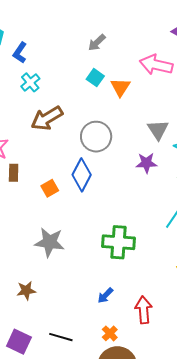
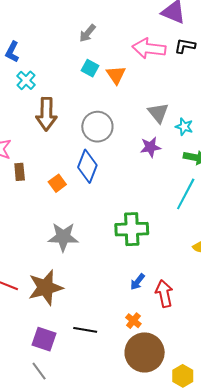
brown arrow: (47, 118) -> (46, 114), turned -52
brown star: (26, 291) -> (45, 288), size x1.8
blue arrow: (105, 295) -> (137, 282), moved

